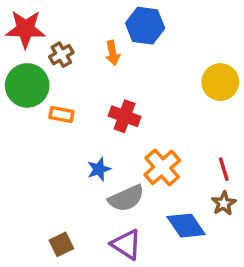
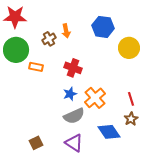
blue hexagon: (145, 26) -> (103, 27), moved
brown cross: (61, 55) -> (49, 39), moved
blue star: (99, 169) -> (70, 94), moved

